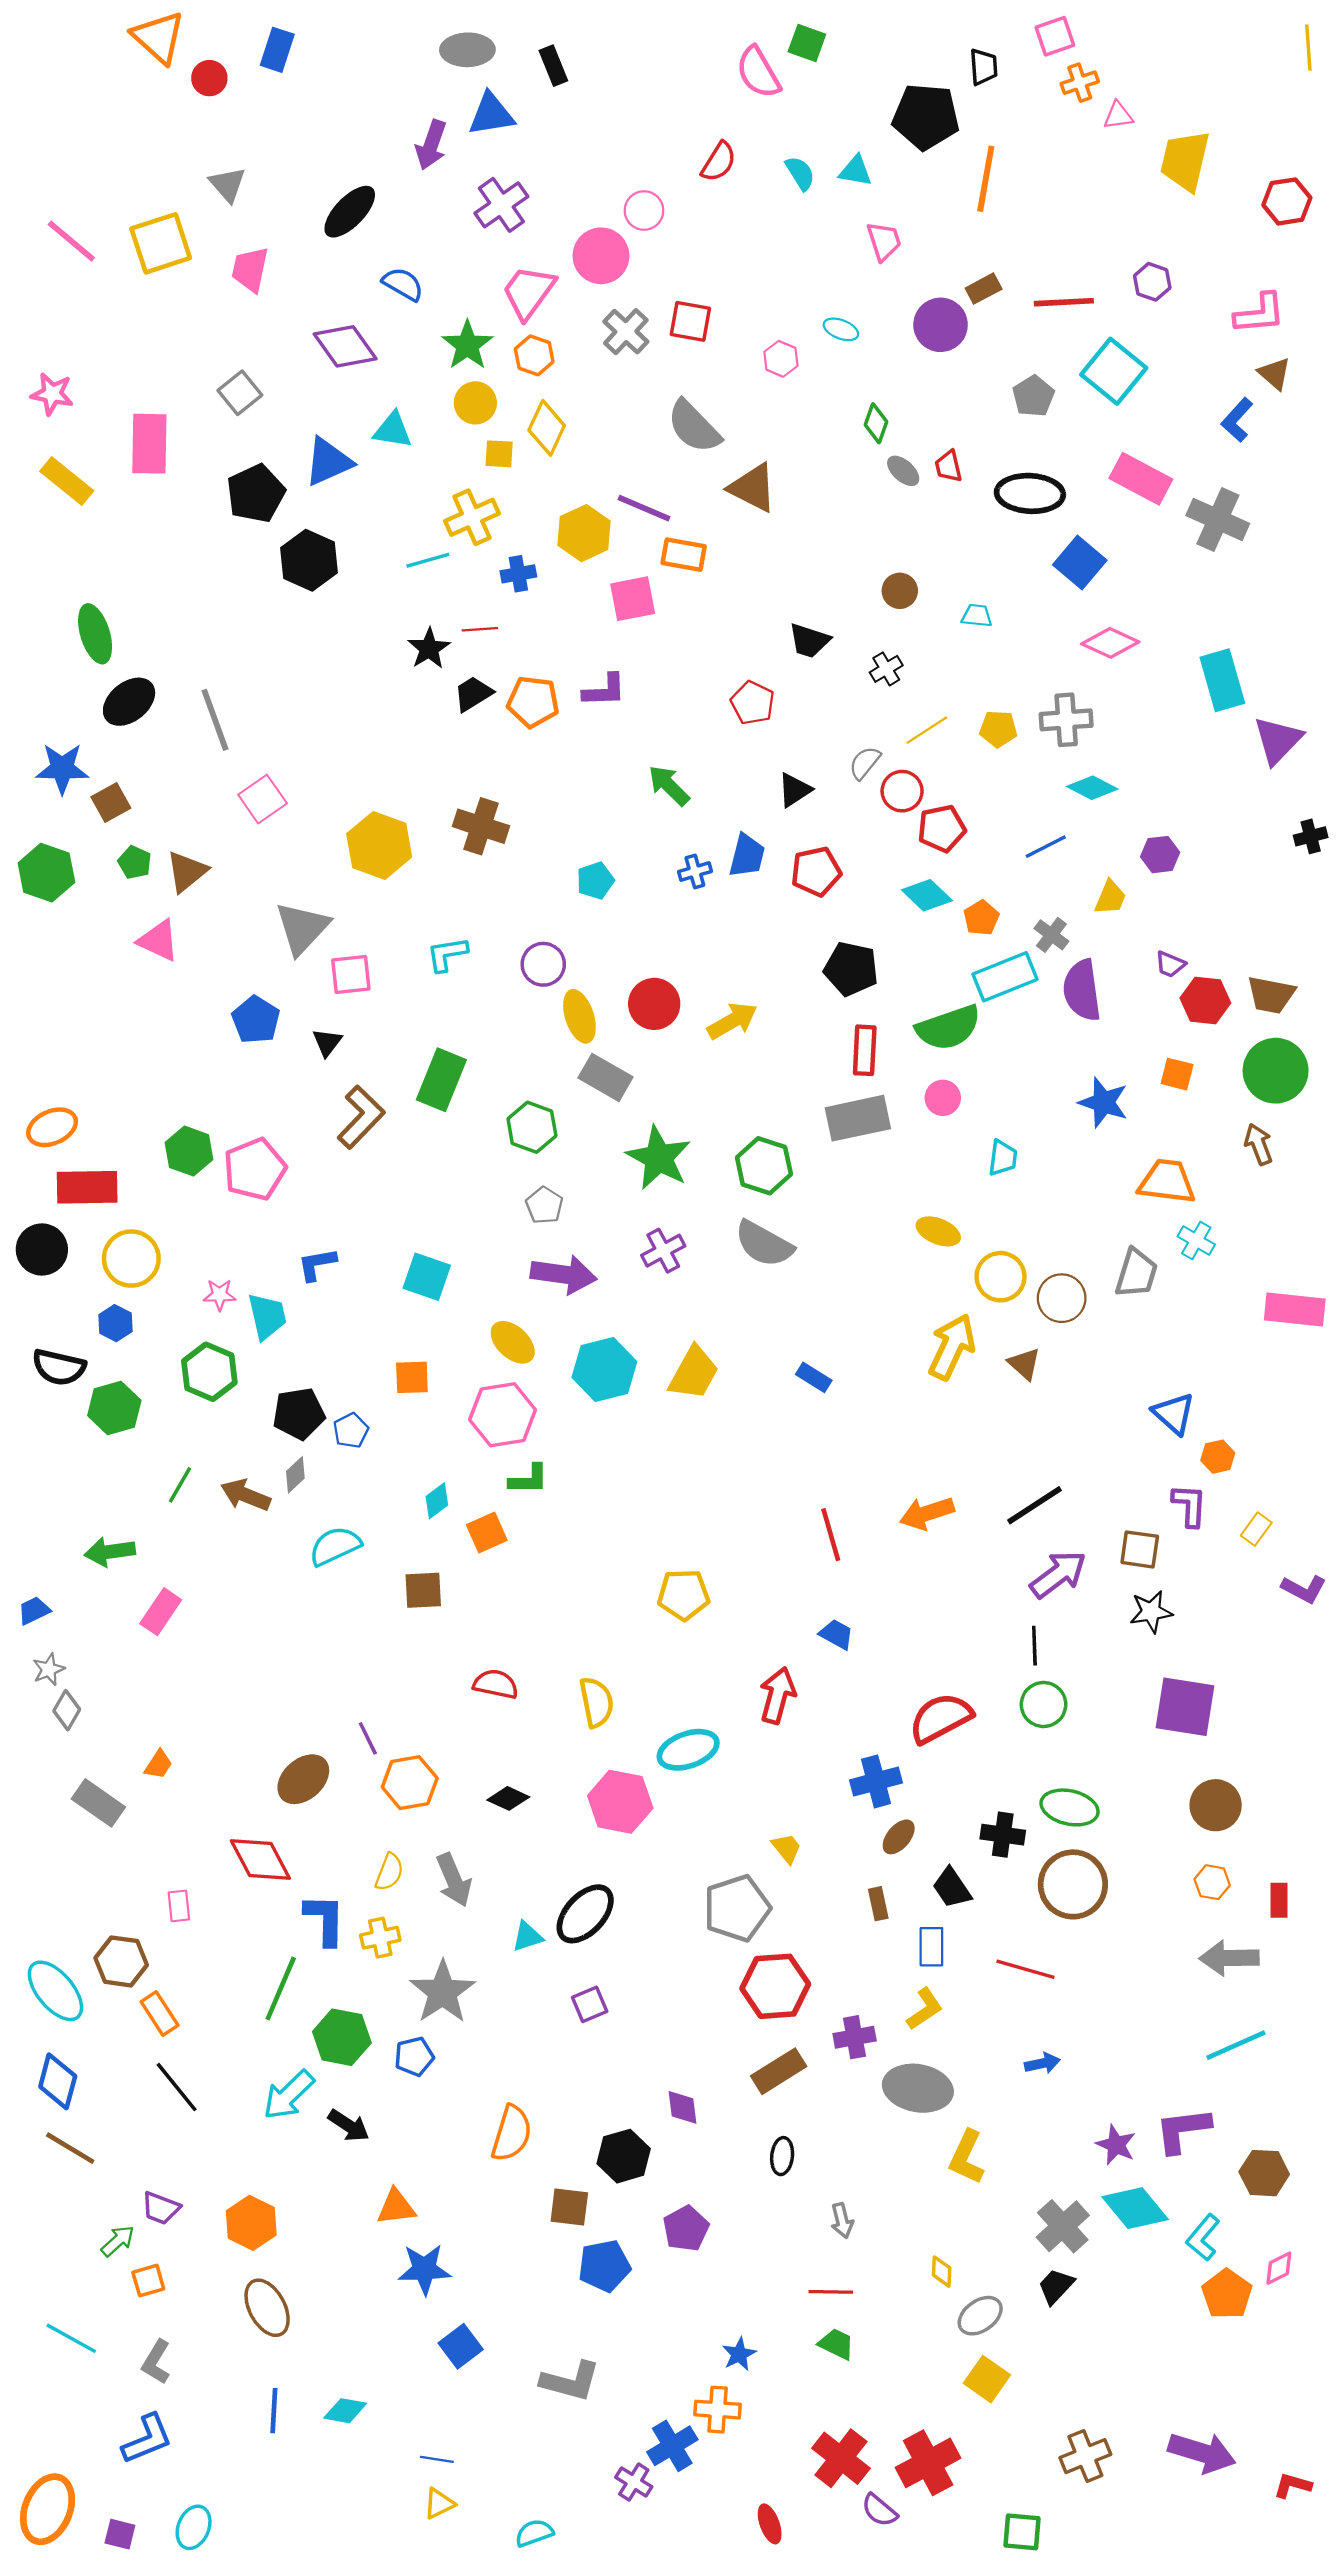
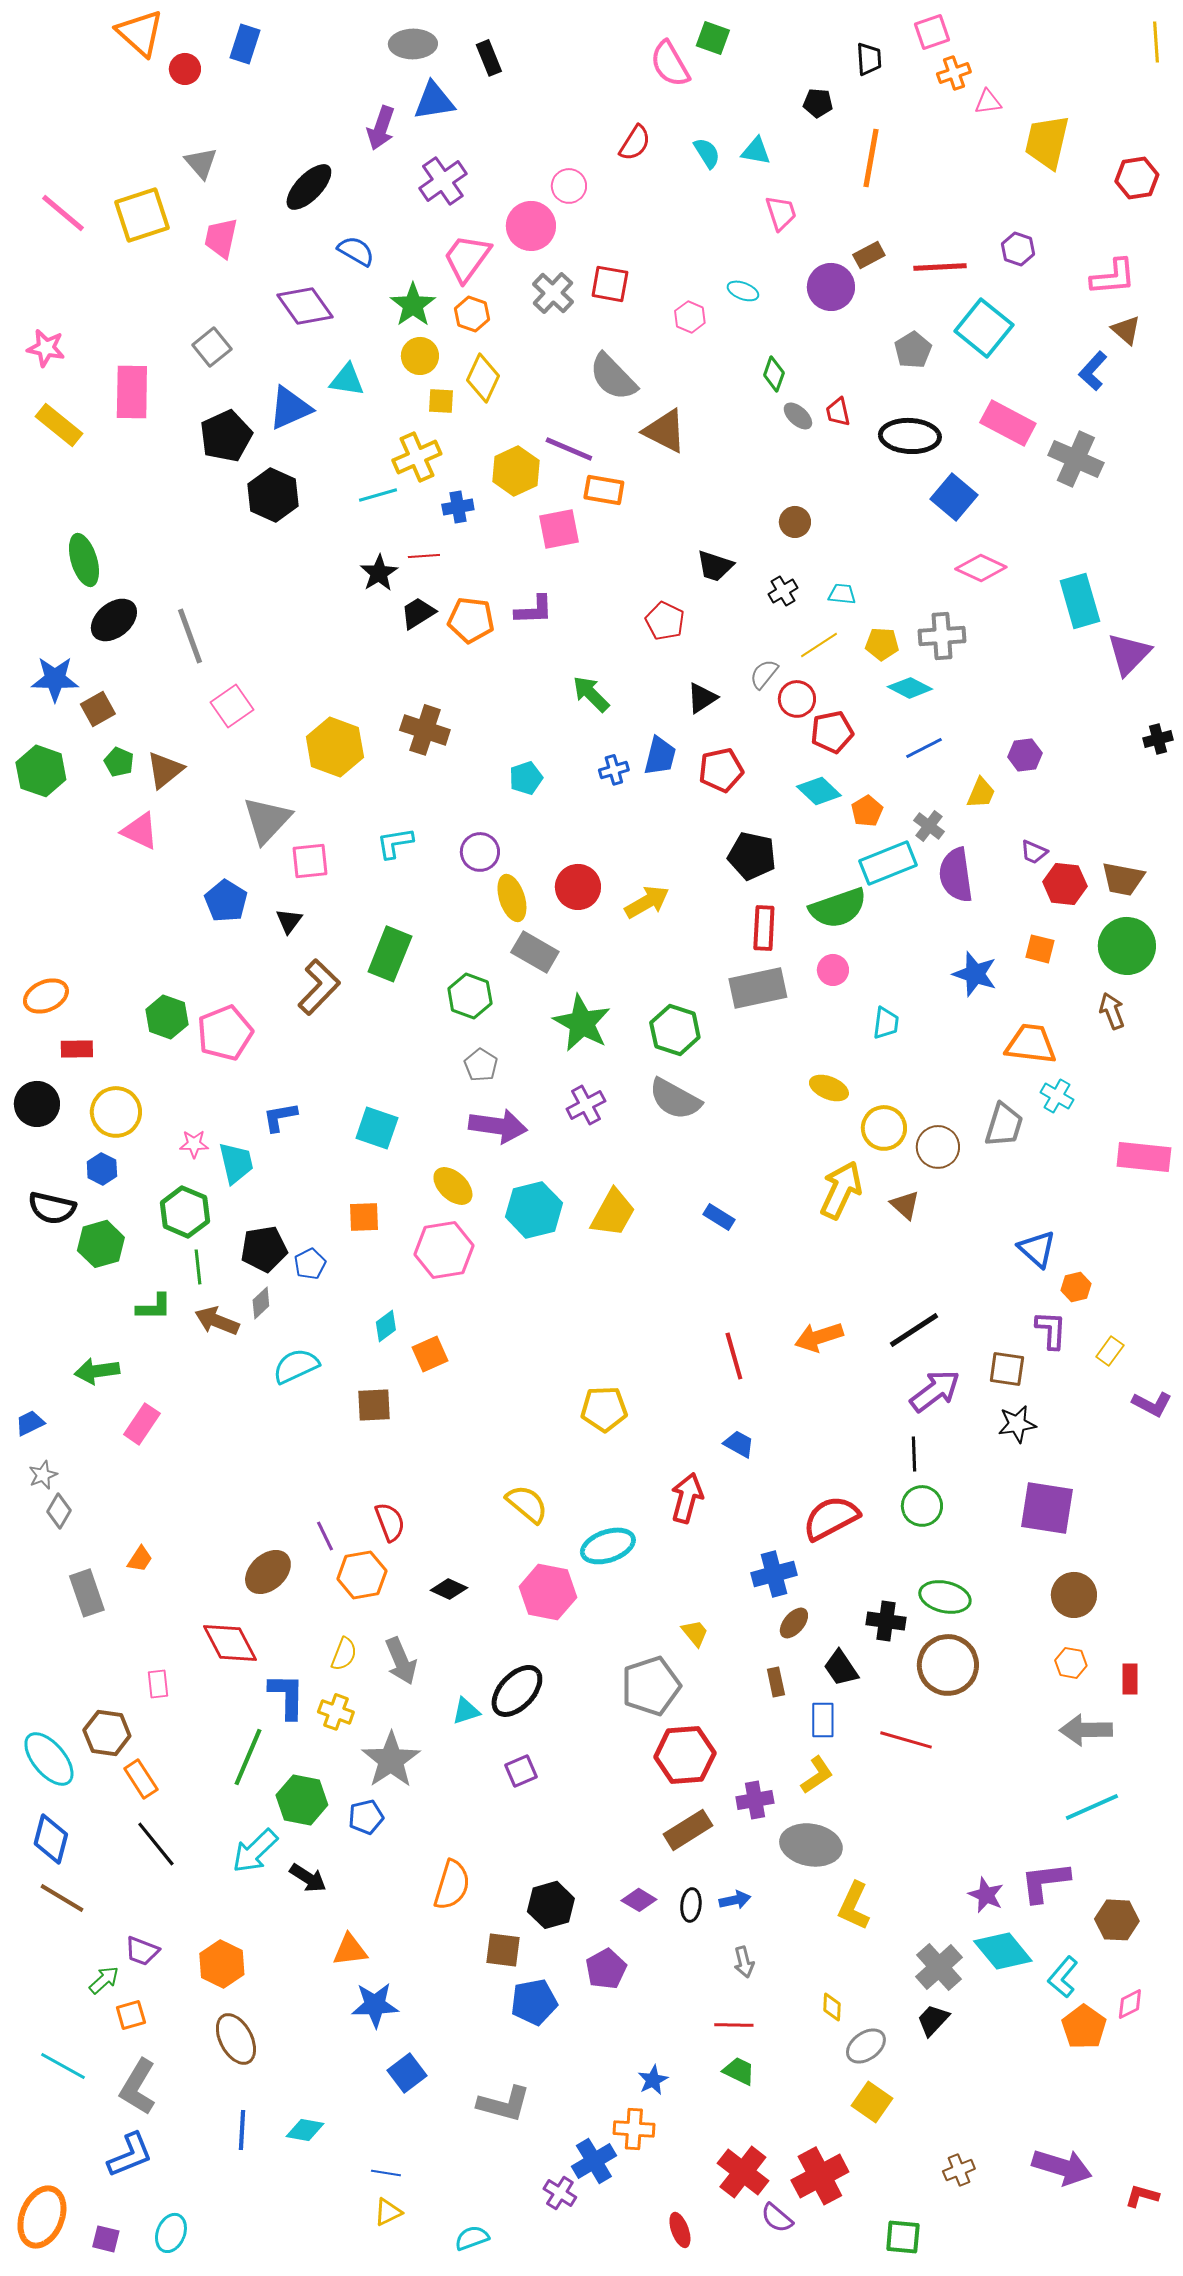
black pentagon: (926, 117) -> (818, 103), size x0.5
cyan trapezoid: (977, 616) -> (842, 594), moved
cyan diamond: (1092, 788) -> (910, 688), moved
red rectangle: (87, 1187) -> (77, 1049), size x0.6
green L-shape: (529, 1479) -> (154, 1307), moved
green line: (180, 1485) -> (198, 1267), moved, turned -36
red semicircle: (496, 1684) -> (390, 1522), moved, turned 57
yellow semicircle: (596, 1702) -> (527, 1504), turned -39
gray rectangle: (98, 1803) -> (87, 1593), turned 36
yellow cross: (380, 1938) -> (336, 1712), turned 32
blue arrow: (1042, 2063) -> (735, 1900), moved
purple diamond: (682, 2107) -> (639, 1900), moved, turned -52
gray L-shape: (156, 2362) -> (138, 2087), size x1.4
brown cross: (1085, 2456) -> (959, 2170), size x0.7

